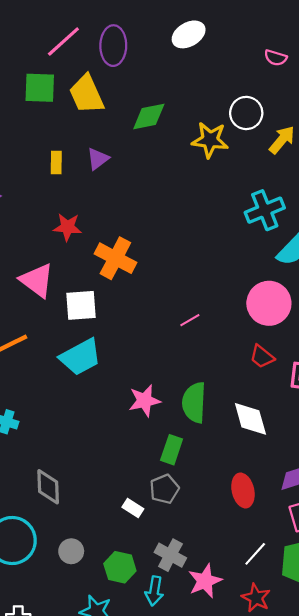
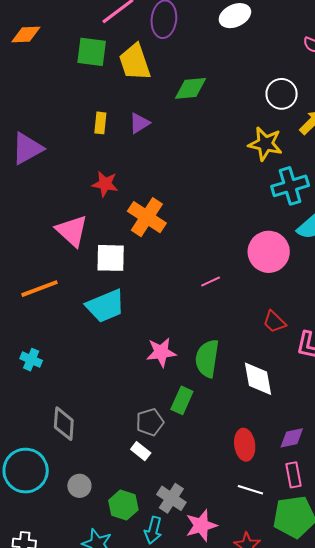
yellow star: (210, 140) -> (265, 144), moved
pink circle: (269, 303) -> (269, 252), moved
gray pentagon: (164, 489) -> (150, 422), moved
white line: (255, 554) -> (250, 490), moved, turned 60

